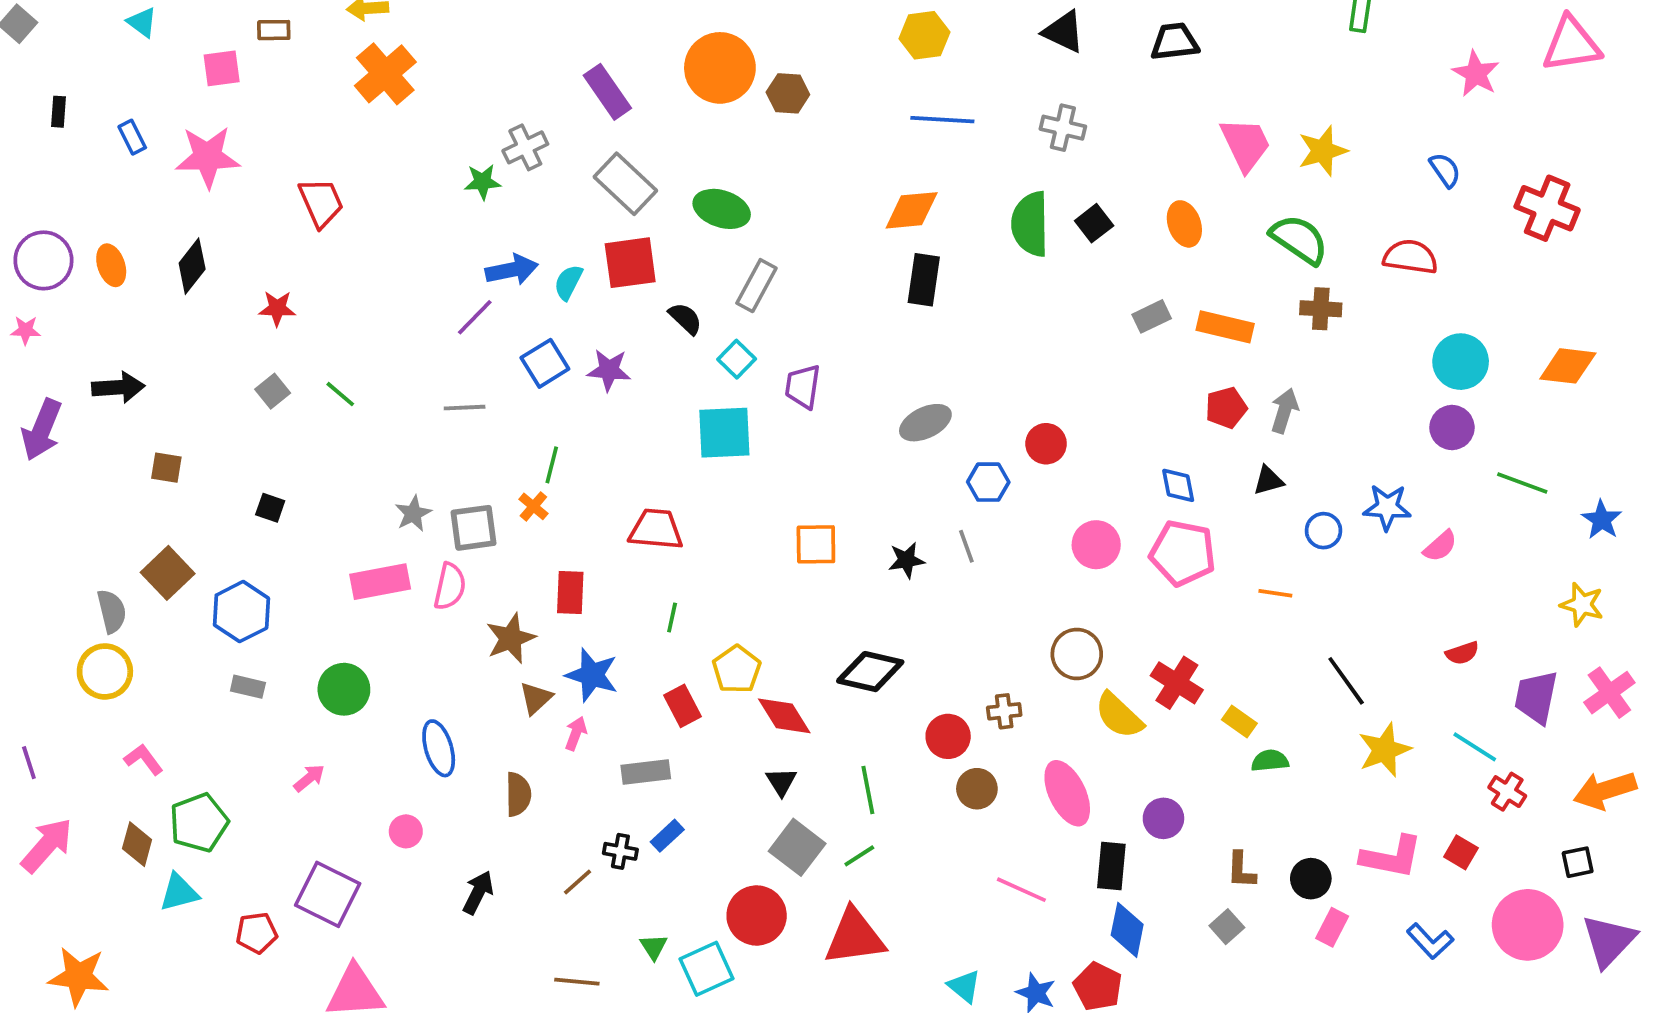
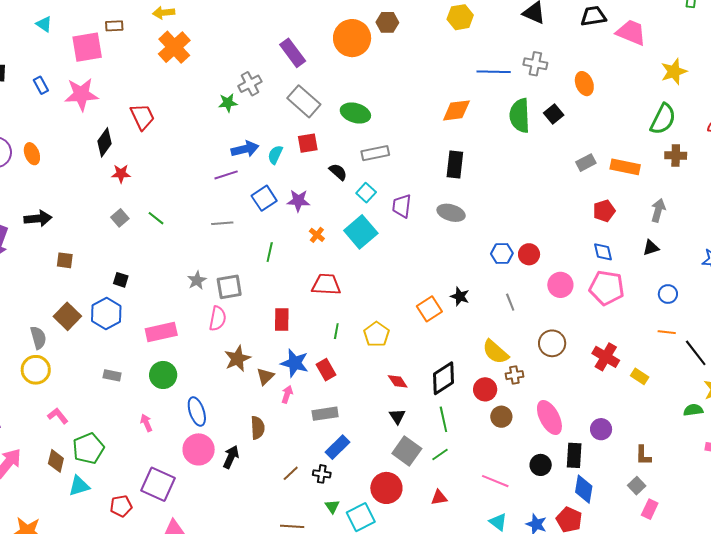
pink square: (222, 68) -> (87, 47), size x1.5
brown hexagon: (788, 93) -> (387, 22), moved
blue line: (942, 120) -> (494, 72), moved
pink trapezoid: (1245, 144) -> (631, 32), moved, turned -40
orange ellipse: (1184, 224) -> (584, 84), moved
green semicircle: (1299, 239) -> (663, 119), turned 84
red square: (630, 263) -> (308, 143), size x0.7
black diamond: (192, 266) -> (104, 142), moved
black rectangle: (924, 280) -> (455, 165), moved
gray rectangle: (756, 286) -> (375, 153), turned 52
purple line: (475, 317) -> (226, 175), turned 30
red pentagon: (1226, 408) -> (604, 211), moved
gray ellipse: (925, 423) -> (451, 213), moved, turned 44
cyan square: (724, 433) -> (361, 232), turned -36
red circle: (1046, 444) -> (529, 254), moved
orange cross: (533, 506) -> (317, 235), moved
blue circle: (1324, 531) -> (668, 294), moved
orange square: (816, 544) -> (429, 309), moved, turned -30
gray line: (966, 546) -> (510, 302), moved
black star: (906, 560) -> (460, 296), turned 30
pink rectangle: (380, 582) -> (161, 332), moved
orange line: (1275, 593) -> (667, 332), moved
blue hexagon: (241, 612) -> (106, 314), moved
brown star: (511, 638) -> (237, 359), moved
yellow pentagon: (737, 669) -> (376, 334), moved
black diamond: (870, 672) -> (444, 378), moved, turned -44
red rectangle: (683, 706) -> (326, 370), moved
yellow semicircle: (1119, 715) -> (495, 352), moved
red diamond: (784, 716) -> (398, 381), size x0.7
blue ellipse: (439, 748) -> (197, 411), moved
green semicircle: (1270, 761) -> (693, 410), moved
pink arrow: (309, 778) -> (146, 423), turned -72
pink circle: (406, 831) -> (199, 449), size x1.8
blue rectangle: (667, 836) -> (338, 447), size x1.4
black cross: (620, 851) -> (322, 474), moved
black circle: (1311, 879) -> (541, 465), moved
pink line: (1021, 890) -> (495, 481), moved
black arrow: (478, 893) -> (231, 457), moved
pink rectangle: (1332, 927) -> (650, 509), moved
red triangle: (855, 937) -> (439, 498), size x0.5

